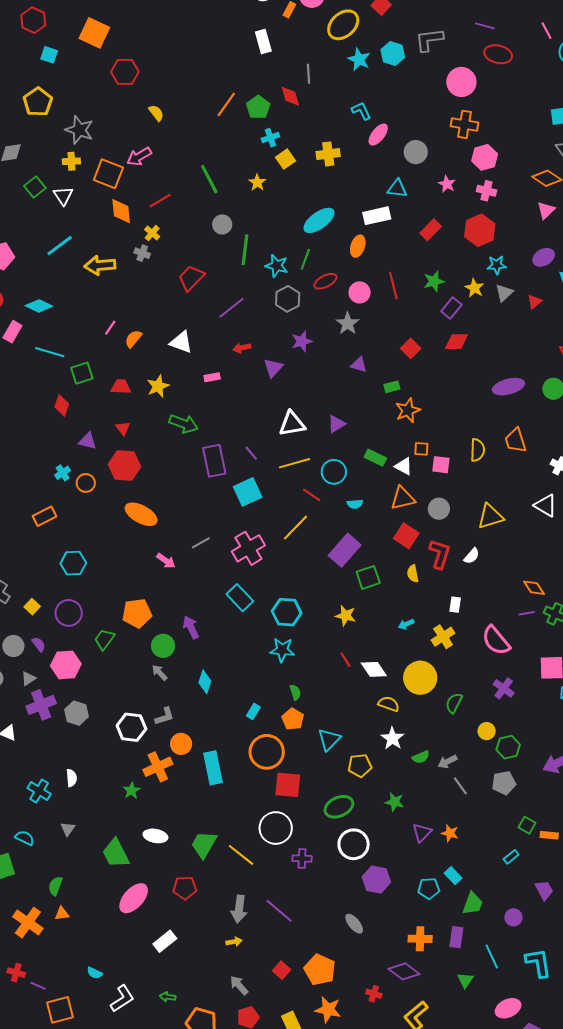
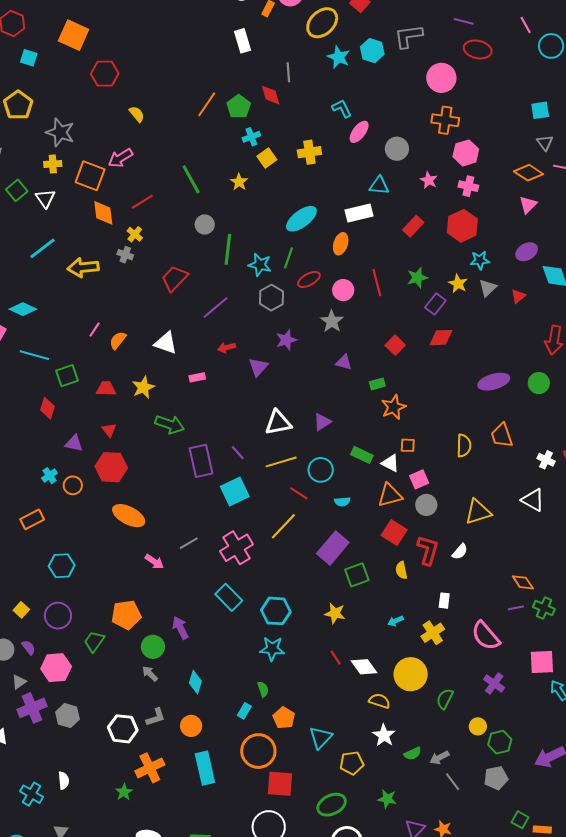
pink square: (441, 465) -> (419, 479), moved, turned -30
green semicircle: (295, 692) -> (263, 689), moved
orange circle: (181, 744) -> (191, 726), moved

